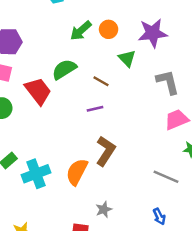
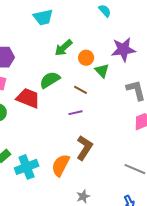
orange circle: (109, 29) -> (86, 58), moved
red trapezoid: (38, 91) -> (28, 98), turned -30

